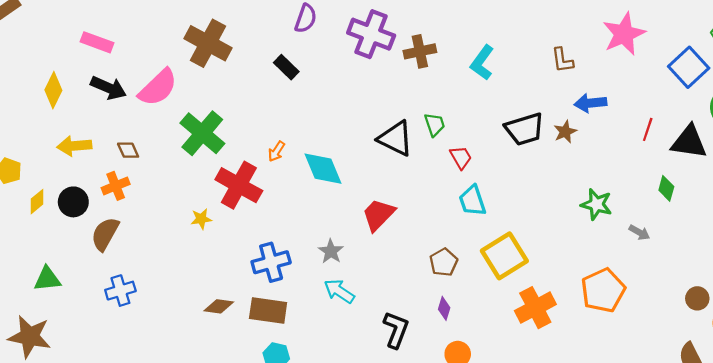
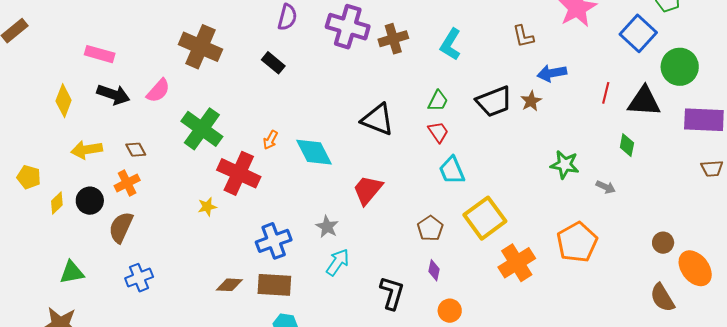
pink semicircle: (158, 88) -> (158, 91), size x0.7
green trapezoid: (435, 125) -> (438, 101), moved, turned 50
cyan arrow: (339, 291) -> (338, 262), turned 96

